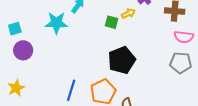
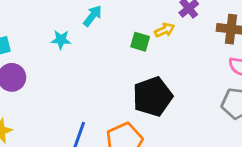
cyan star: (56, 23) -> (61, 40), size x0.6

